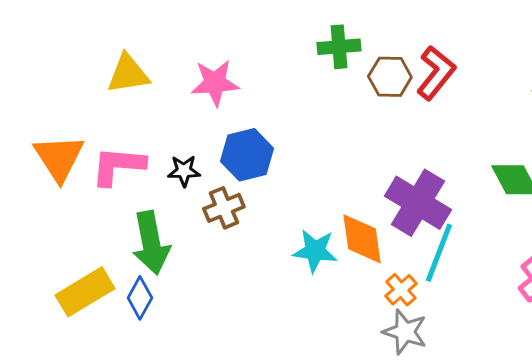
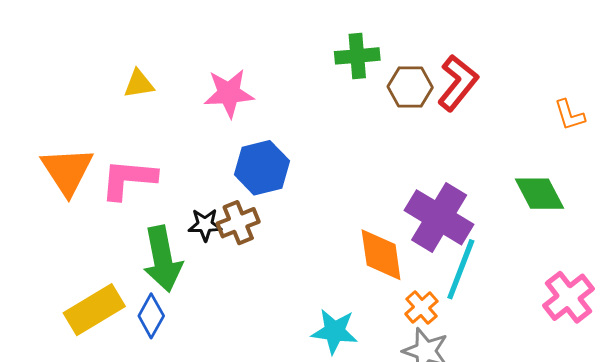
yellow triangle: (128, 74) -> (139, 84), size x0.7
black star: (184, 171) -> (205, 225), moved
cyan star: (315, 251) -> (334, 331), moved

